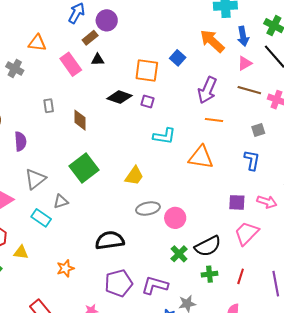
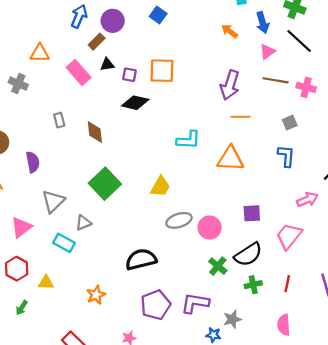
orange arrow: (212, 41) -> (230, 31), size x0.6
blue square: (178, 58) -> (158, 15), moved
purple square: (148, 101) -> (129, 75), moved
purple square: (237, 202) -> (252, 213), moved
pink arrow: (267, 202) -> (307, 200), turned -36

